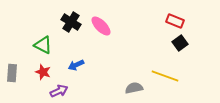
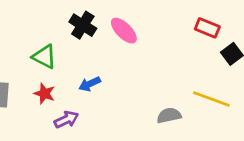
red rectangle: (175, 21) -> (207, 28), moved

